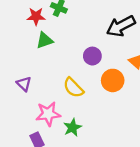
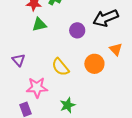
purple circle: (92, 56) -> (77, 30), moved
green star: (72, 127) -> (68, 105), moved

